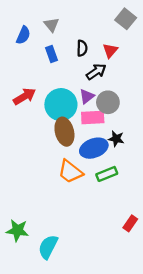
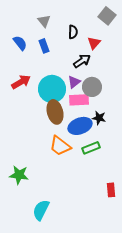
blue semicircle: (23, 35) -> (20, 43), moved, turned -63
black semicircle: (82, 48) -> (73, 32), moved
red rectangle: (130, 223) -> (111, 190), turned -40
green star: (17, 230) -> (19, 175), moved

